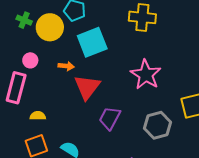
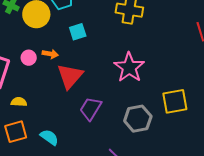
cyan square: (92, 42) -> (78, 32), size x0.6
pink circle: (30, 60) -> (29, 58), moved

